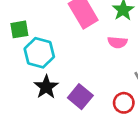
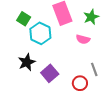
green square: (19, 29) -> (24, 19), moved, turned 32
cyan hexagon: (39, 53) -> (40, 33), moved

